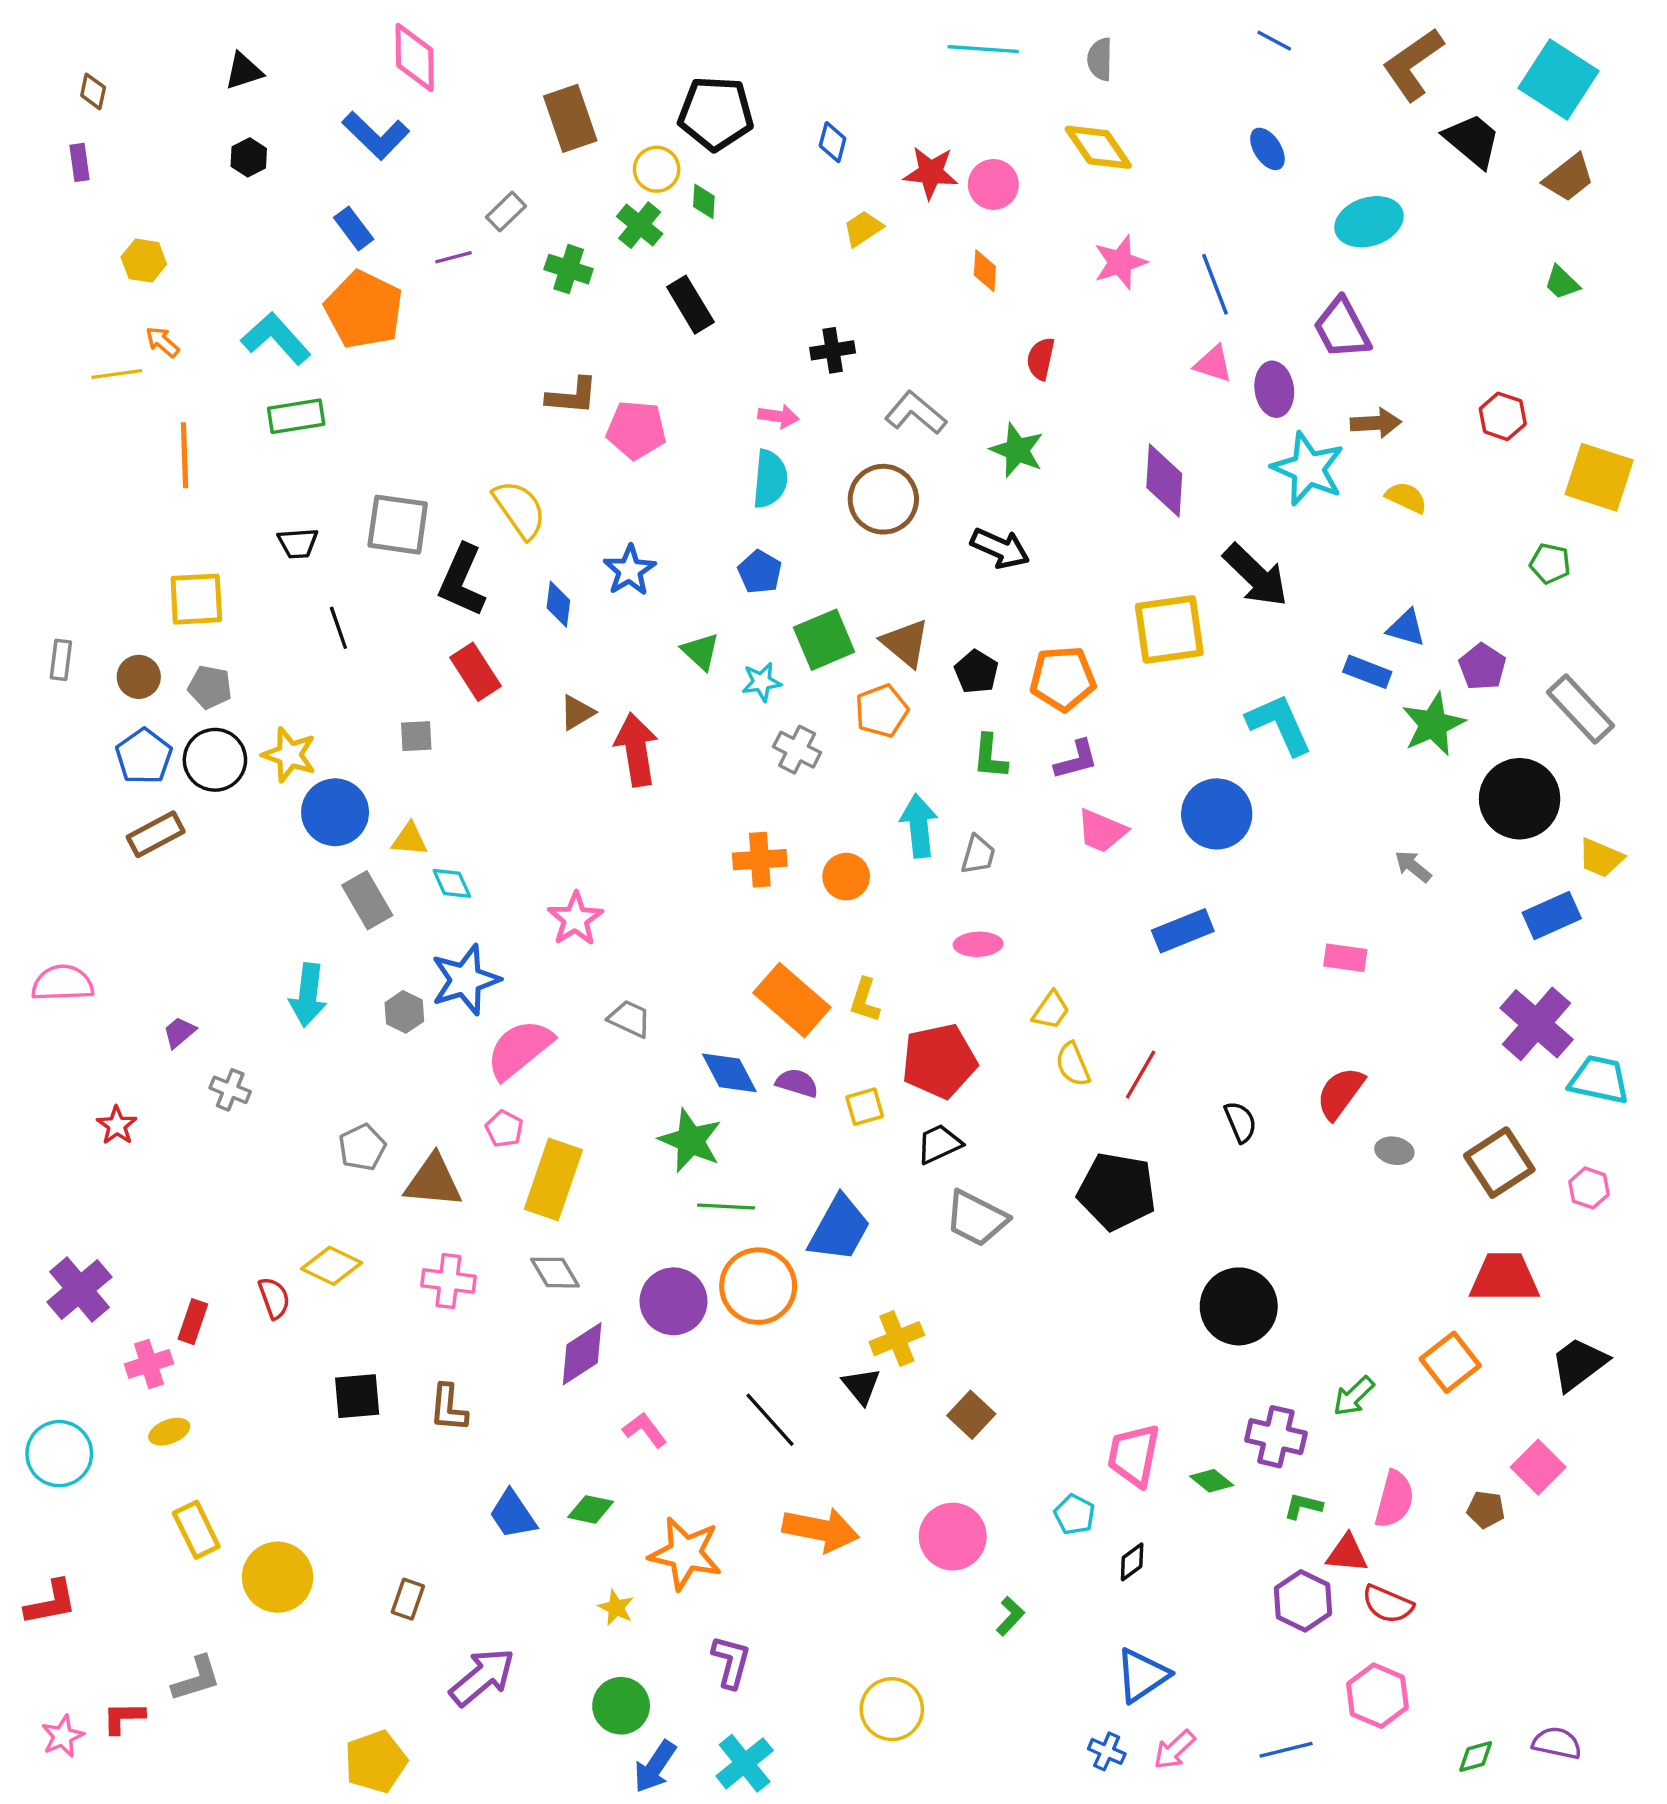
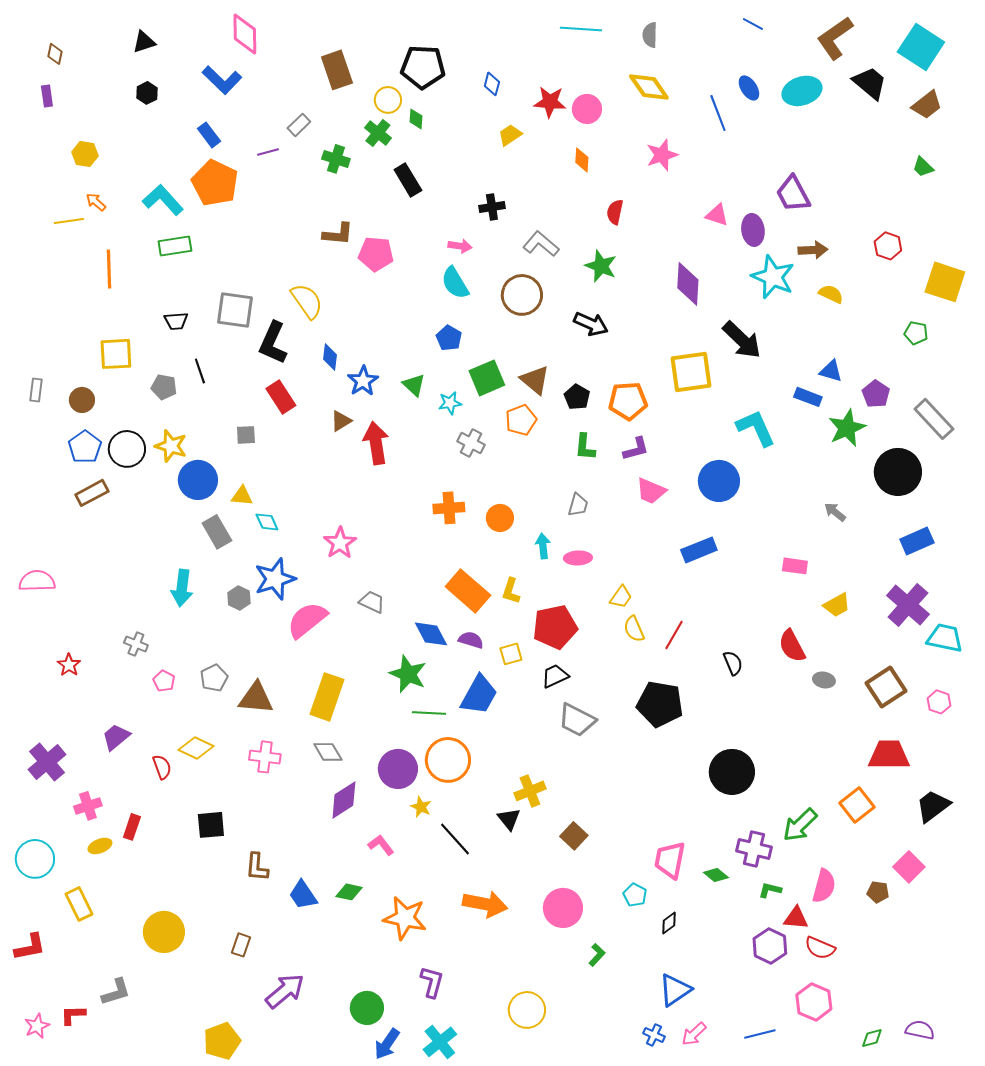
cyan ellipse: (1369, 222) -> (802, 91), moved
blue line: (1215, 284) -> (718, 113), moved
cyan semicircle: (770, 479) -> (455, 283), turned 144
blue star: (630, 570) -> (363, 381), moved
gray pentagon: (210, 687) -> (164, 387), moved
cyan arrow: (919, 826) -> (543, 546), moved, size x0.7
yellow trapezoid: (1601, 858) -> (837, 605), moved, turned -52
purple trapezoid: (179, 1032) -> (116, 737), moved, size x1.4
red semicircle: (1340, 1093) -> (792, 646), turned -64
pink pentagon: (504, 1129) -> (164, 681), moved
blue trapezoid: (839, 1229) -> (479, 695), moved
red rectangle: (193, 1322) -> (132, 827), moved
green arrow: (1354, 1396) -> (800, 825), size x1.4
brown L-shape: (448, 1408) -> (257, 867), moved
yellow rectangle: (196, 1530) -> (79, 904), moved
yellow star: (616, 1608) -> (421, 807), moved

